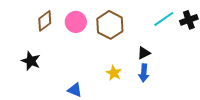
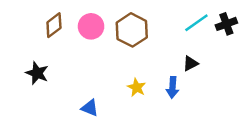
black triangle: (144, 53) -> (190, 63), moved

